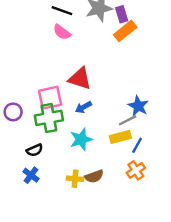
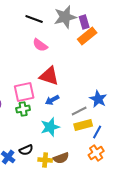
pink semicircle: (62, 32) -> (40, 45), moved
green cross: (49, 118) -> (23, 109), size x0.6
gray line: (128, 120) -> (79, 111), moved
black semicircle: (35, 150) -> (26, 150), moved

